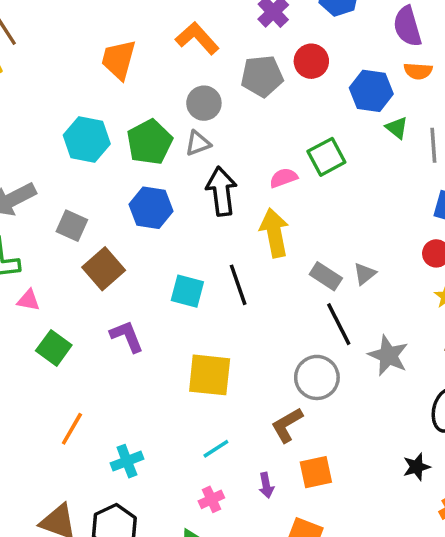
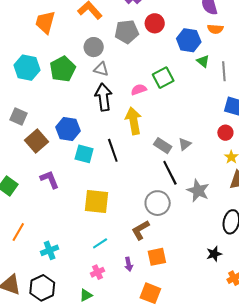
gray triangle: (198, 143) -> (101, 69), moved, turned 35
blue hexagon: (151, 208) -> (68, 129), moved

